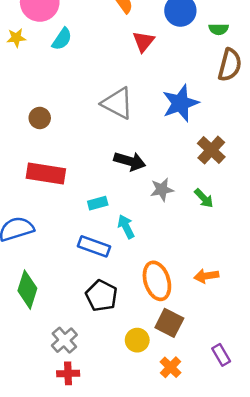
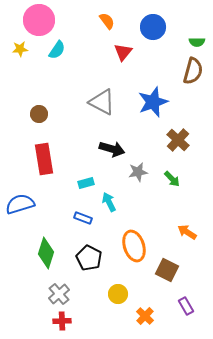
green semicircle: (219, 29) -> (197, 42), moved
red rectangle: (46, 174) -> (44, 159), turned 72
blue rectangle: (94, 246) -> (83, 218), size x0.7
orange arrow: (206, 276) -> (187, 232), moved, turned 42
green diamond: (27, 290) -> (46, 253), moved
brown square: (169, 323) -> (167, 270), moved

